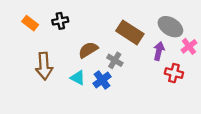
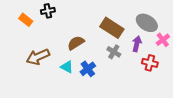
black cross: (60, 21) -> (48, 11), moved
gray cross: (115, 60) -> (114, 52), moved
brown arrow: (44, 66) -> (38, 57), turned 70

